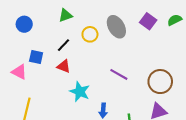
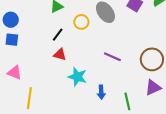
blue circle: (24, 24) -> (11, 20), moved
blue square: (36, 57) -> (12, 40), moved
pink triangle: (19, 72) -> (15, 73), moved

